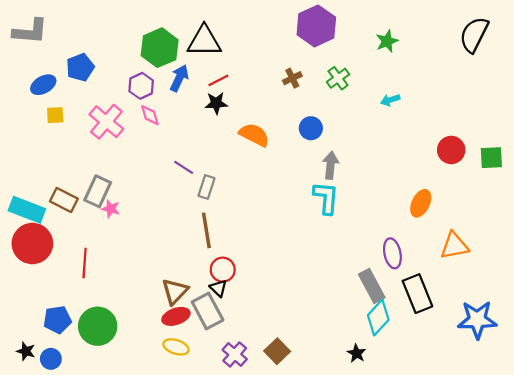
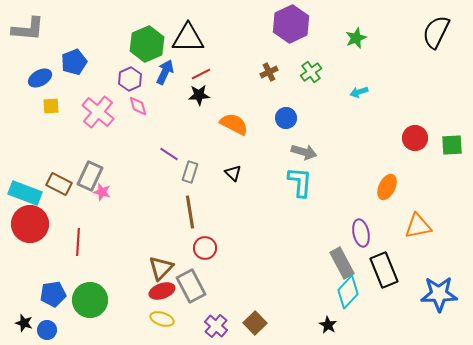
gray arrow: (330, 165) -> (304, 152), turned 100
black triangle: (218, 288) -> (233, 173), moved

